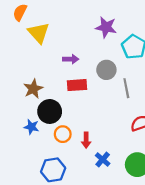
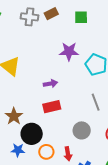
purple arrow: (71, 59) -> (50, 84), moved
gray circle: (106, 70) -> (82, 130), moved

